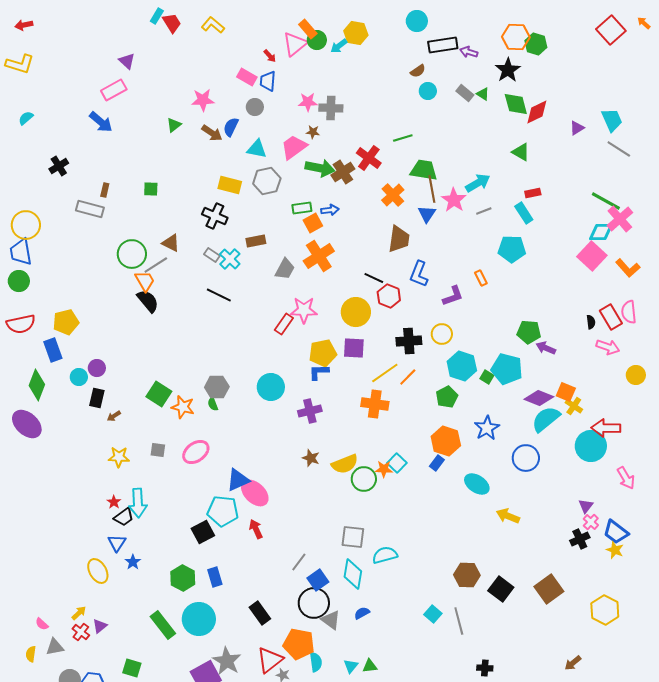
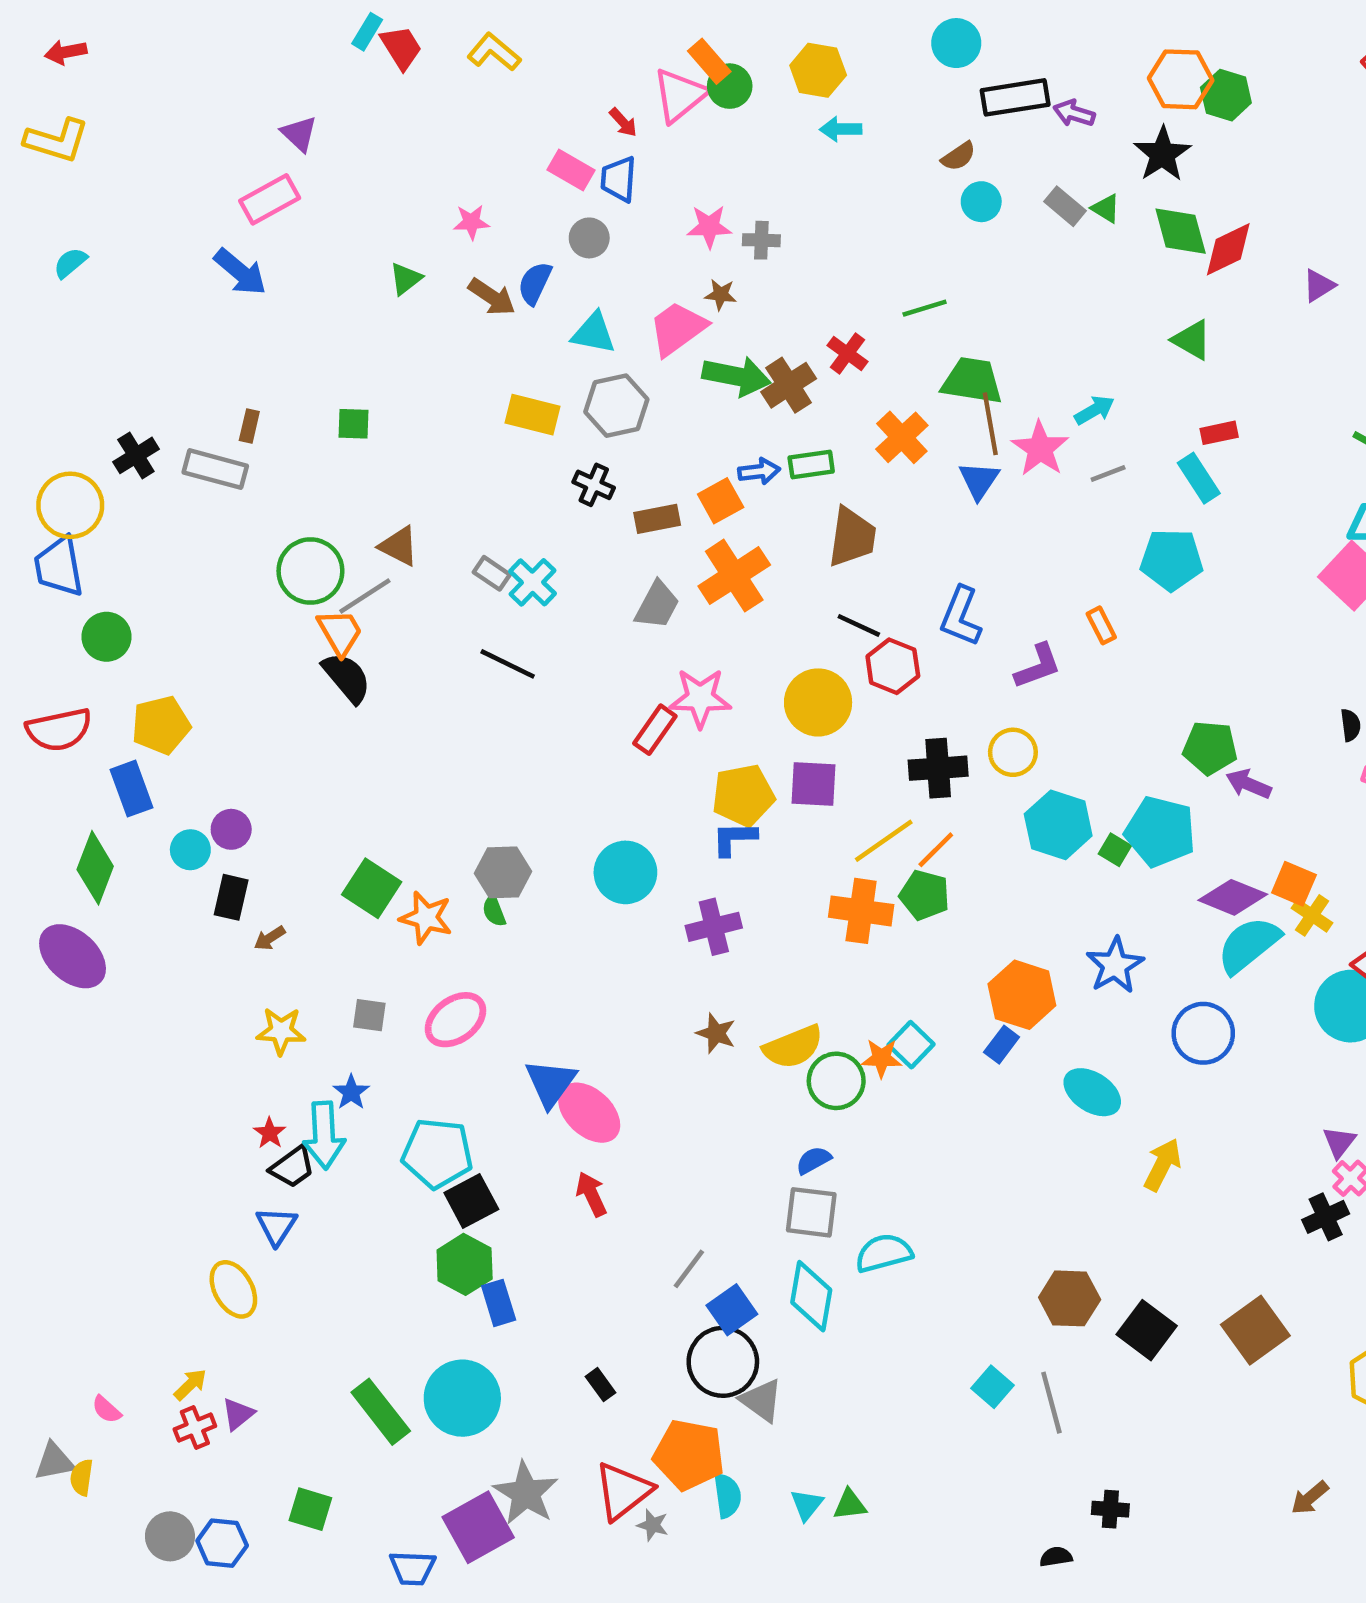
cyan arrow: (339, 46) -> (841, 129), moved, turned 36
pink star: (203, 100) -> (471, 222), size x0.7
gray cross: (331, 108) -> (761, 240), size x0.7
red cross: (369, 158) -> (847, 353), size x0.7
black cross: (59, 166) -> (136, 455), moved
cyan arrow: (478, 183) -> (1094, 410), size x0.7
green rectangle: (302, 208) -> (811, 465), moved
black cross: (215, 216) -> (594, 485), moved, size x0.7
brown trapezoid: (399, 239) -> (852, 537), moved
brown rectangle: (256, 241) -> (657, 519), moved
green circle: (19, 281) -> (107, 637), moved
green pentagon: (447, 397) -> (925, 895), moved, turned -30
blue triangle: (238, 480) -> (551, 1083), turned -30
cyan pentagon: (223, 511) -> (437, 1153), moved
yellow arrow: (508, 516) -> (1162, 1165), turned 95
blue star: (133, 562) -> (351, 1092), moved
green hexagon: (183, 578) -> (465, 1264), moved
black rectangle: (260, 613) -> (600, 1385), size x0.6
blue semicircle: (362, 613) -> (813, 1160), moved
red cross: (81, 632) -> (195, 1428), turned 30
gray triangle: (55, 647) -> (54, 1462), moved

